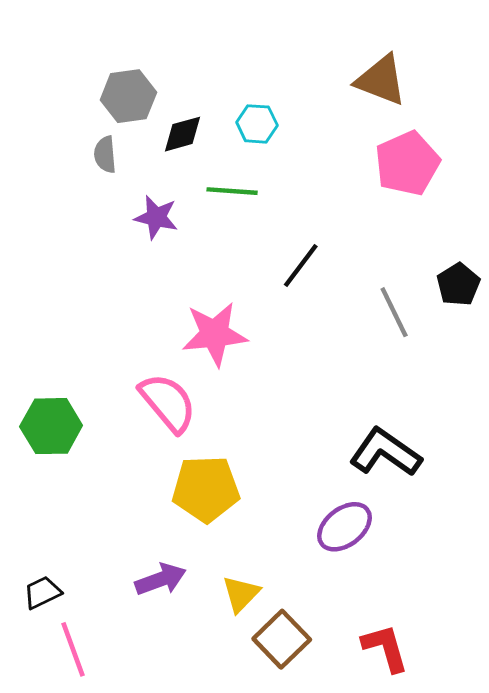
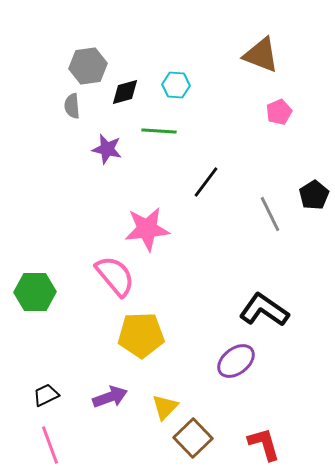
pink pentagon: (407, 163) -> (279, 112), size x0.6
black trapezoid: (42, 592) -> (46, 395), moved

